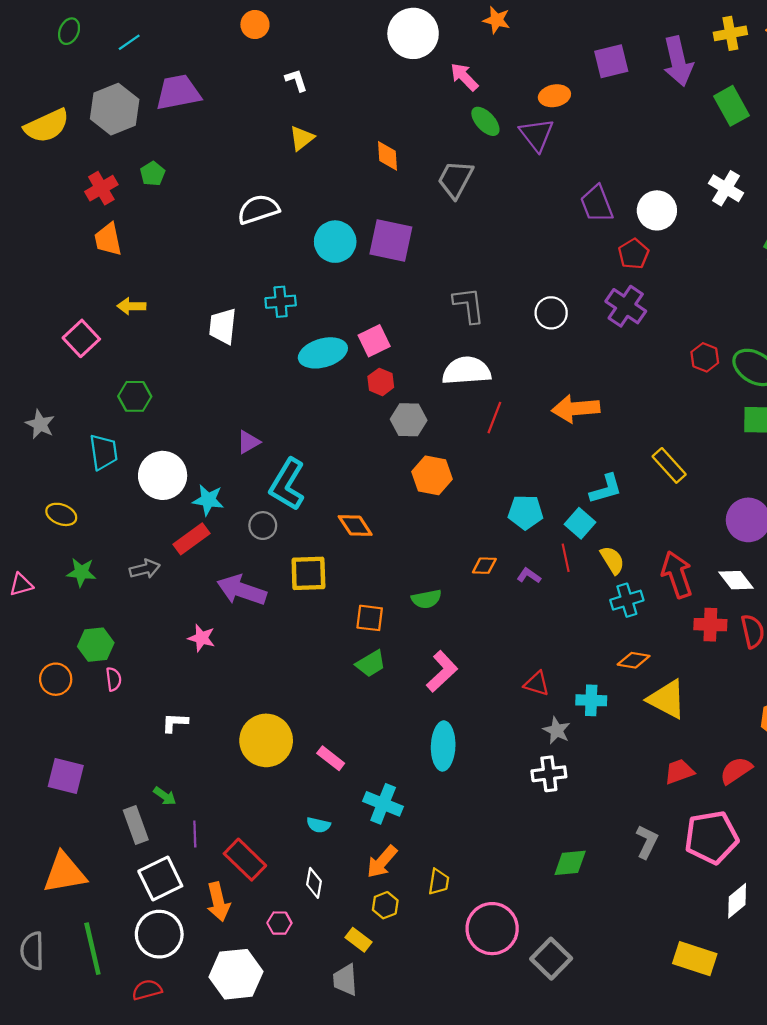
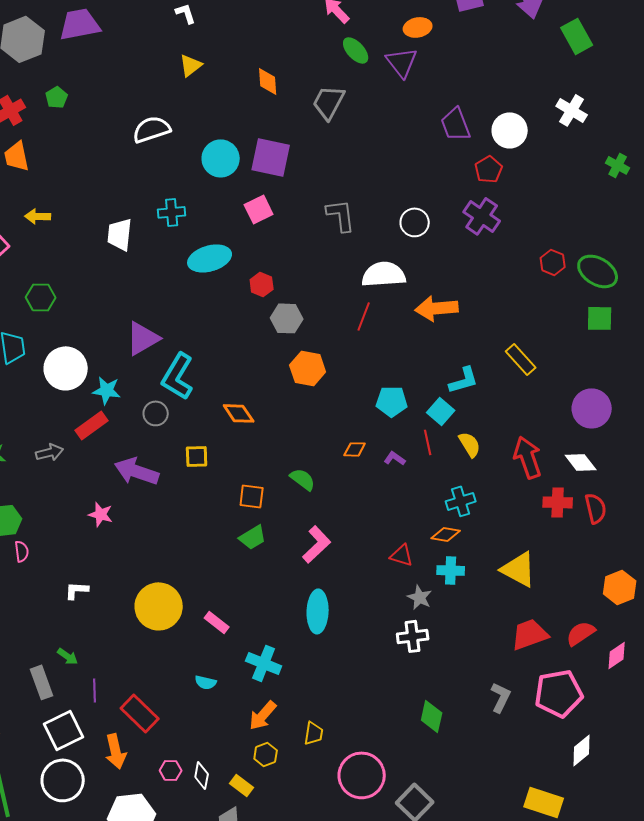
pink square: (374, 341) -> (259, 209), moved
white semicircle: (467, 371) -> (384, 274), moved
purple triangle: (248, 442) -> (143, 338), size x1.6
yellow square: (308, 573) -> (197, 456), size x0.7
green semicircle: (426, 599) -> (303, 479), turned -132
cyan cross: (627, 600) -> (461, 501), moved
orange diamond: (634, 660) -> (446, 534), moved
red trapezoid: (679, 772) -> (530, 634), size x1.4
green diamond: (570, 863) -> (432, 716), turned -72
white diamond: (314, 883) -> (202, 775), moved

